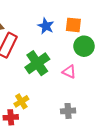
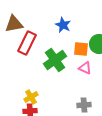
orange square: (73, 25) -> (81, 49), moved
yellow cross: (21, 101) -> (31, 97), moved

